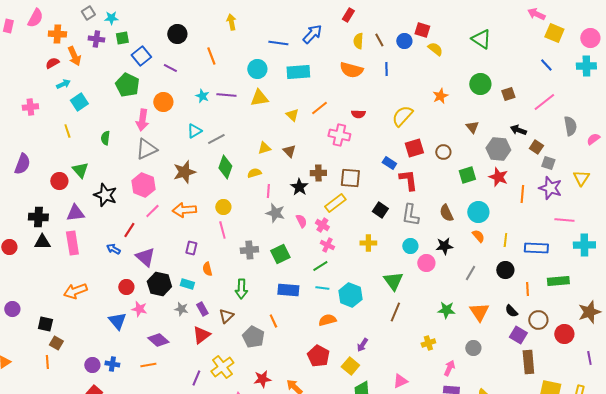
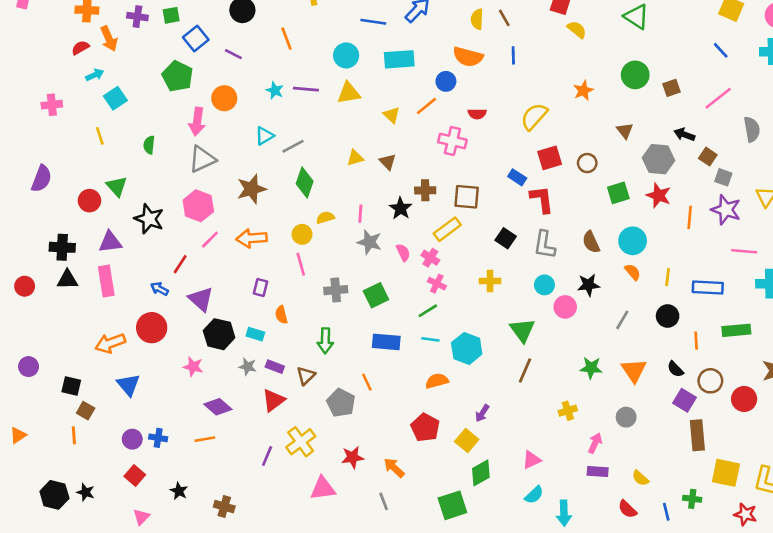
blue circle: (404, 41) -> (446, 81), moved
yellow semicircle: (254, 173) -> (325, 217), moved
red circle: (126, 287) -> (152, 328), moved, size x1.5
purple rectangle: (202, 309) -> (275, 367), turned -40
blue triangle: (117, 321) -> (128, 385), moved

